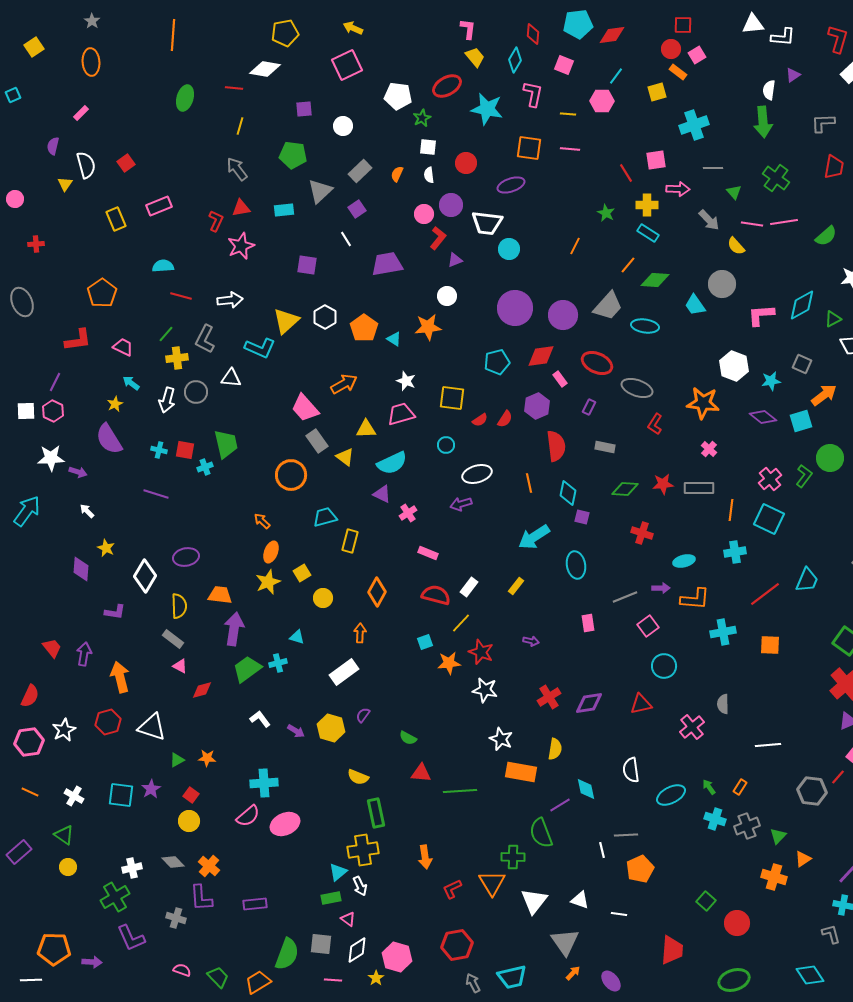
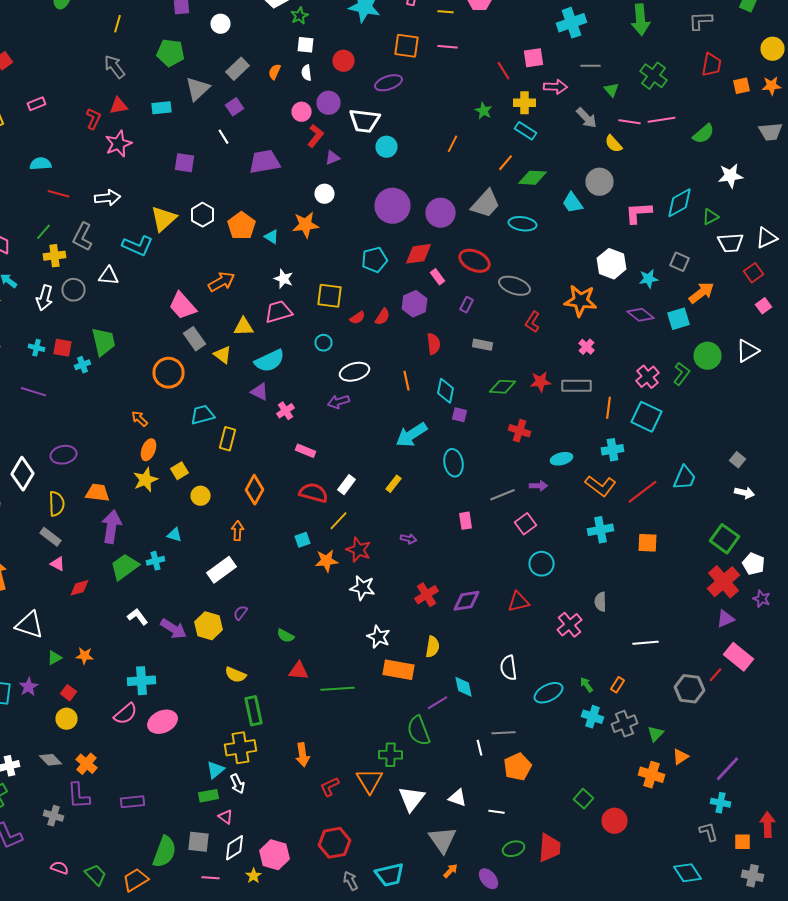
pink rectangle: (159, 206) -> (36, 104), size x0.7
red semicircle: (556, 446) -> (434, 344), size x0.7
orange L-shape: (695, 599) -> (600, 486), moved, turned 32
purple arrow: (296, 731) -> (174, 629), size x1.5
green ellipse: (734, 980) -> (514, 849), moved, size x0.7

